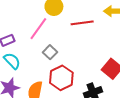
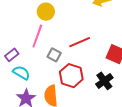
red line: (82, 23) -> (80, 42), moved

